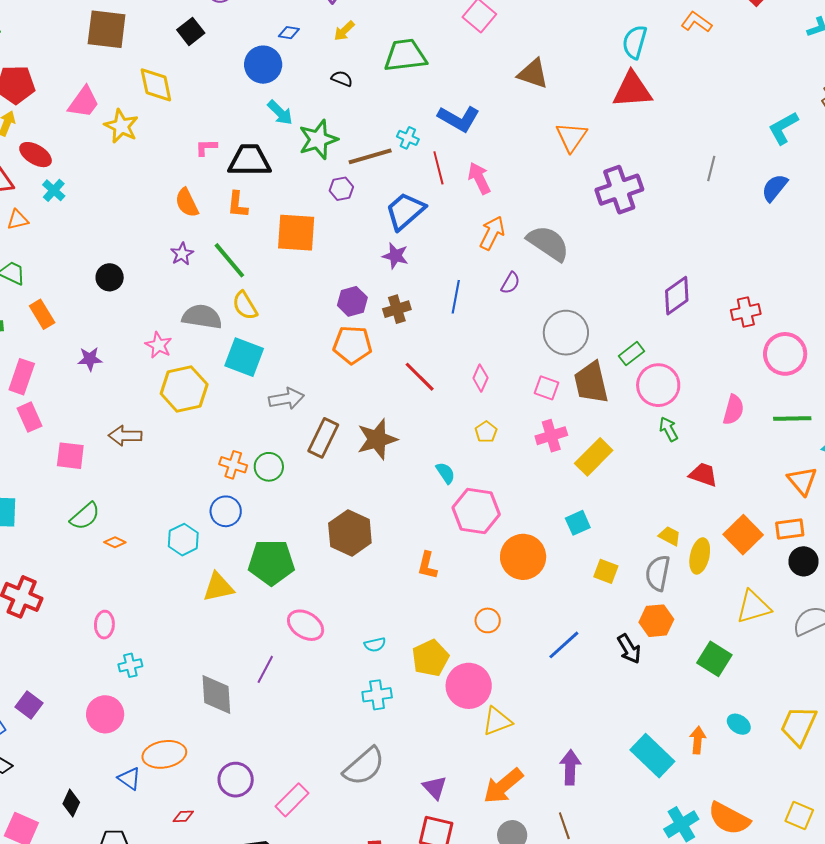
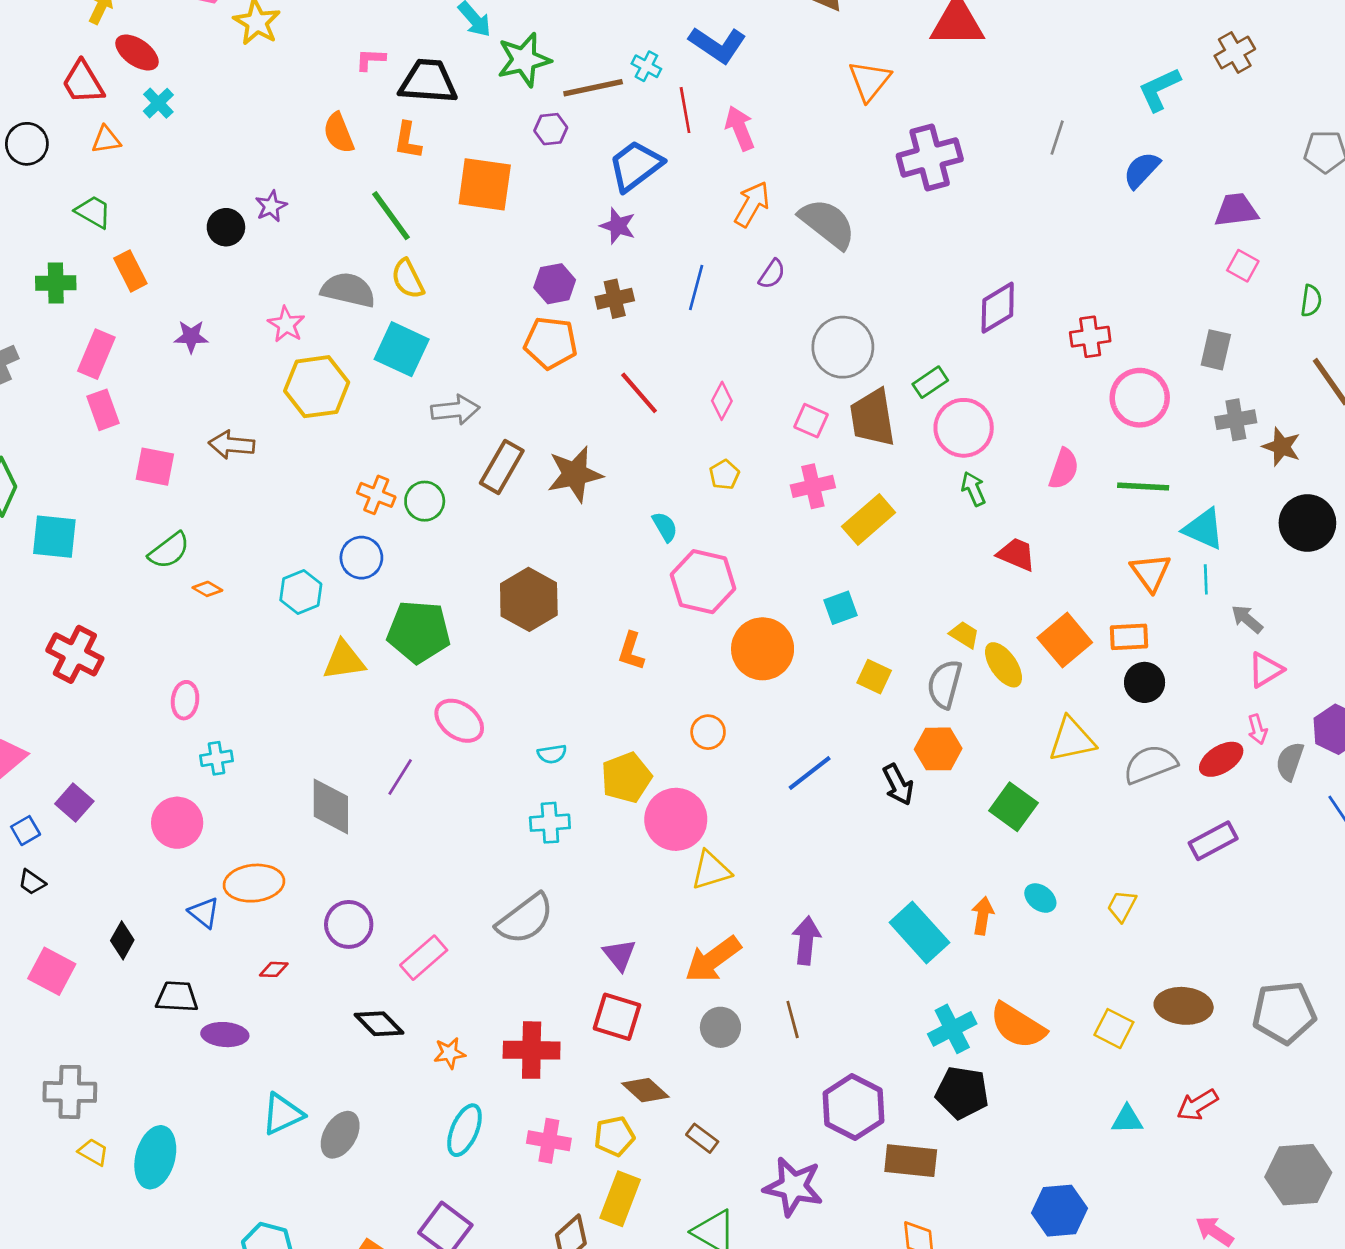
purple star: (182, 254) -> (271, 206), moved
yellow ellipse: (700, 556) -> (1003, 665), turned -52
yellow trapezoid: (799, 726) -> (1122, 906), size x0.6

